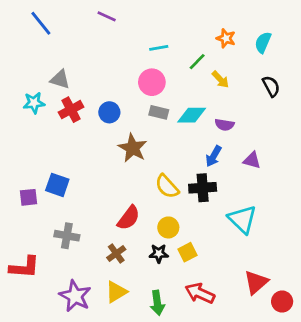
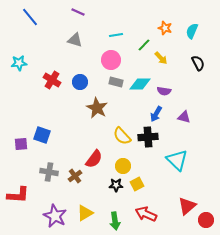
gray triangle: (60, 79) -> (75, 40), moved
cyan star: (34, 103) -> (19, 63), moved
red cross: (71, 110) -> (52, 80), turned -30
brown cross: (116, 254) -> (75, 176), moved

